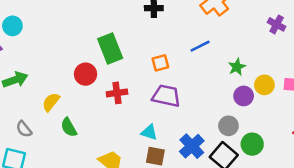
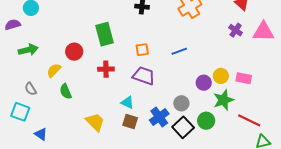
blue line: (200, 46) -> (179, 51), moved
green star: (237, 67) -> (223, 100), moved, size x1.5
red circle: (86, 74) -> (74, 52), moved
gray circle: (228, 126) -> (181, 103), moved

